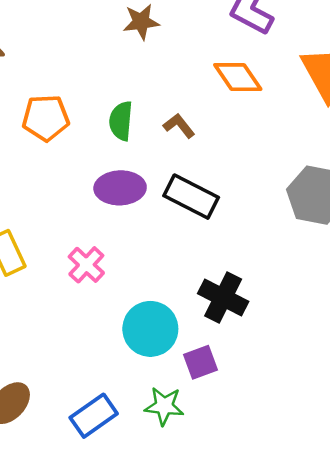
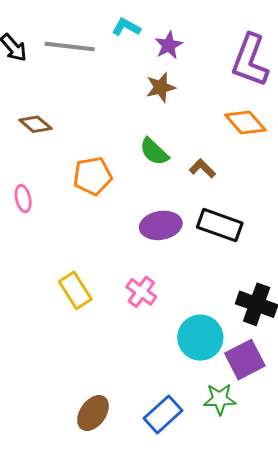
green semicircle: (121, 121) -> (154, 152), moved, turned -44
purple square: (201, 362) -> (245, 360), size x1.4

